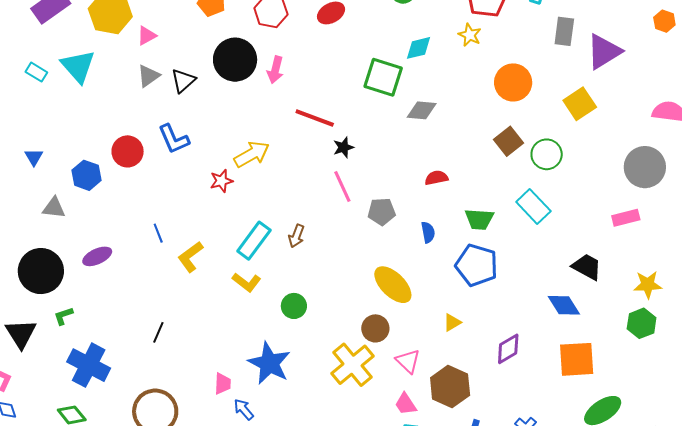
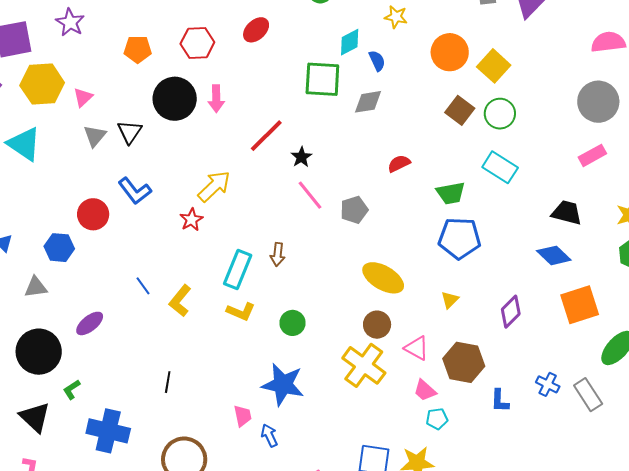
yellow square: (580, 104) -> (494, 66), moved
red line: (315, 118) -> (266, 136), turned -51
blue semicircle: (428, 232) -> (377, 61), moved
blue arrow: (244, 409) -> (269, 436), turned 30

